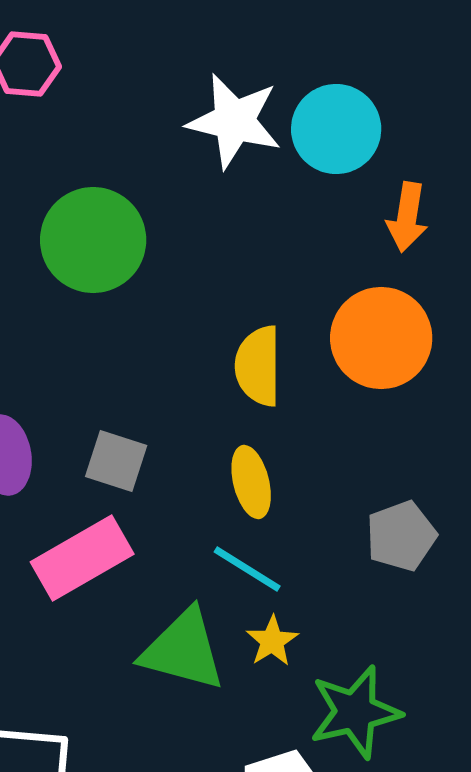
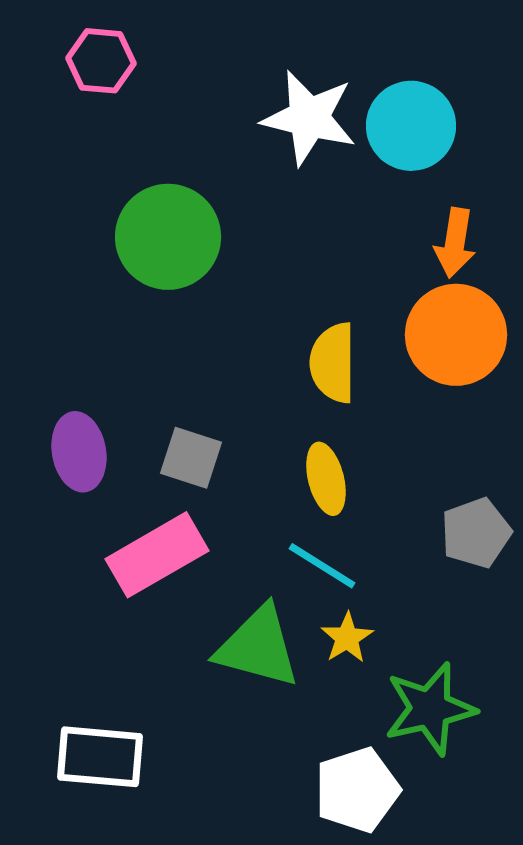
orange arrow: (407, 217) -> (455, 243), moved

